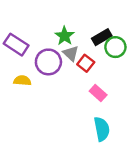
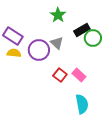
green star: (65, 36) -> (58, 15), moved
red square: (86, 63) -> (60, 75), moved
yellow semicircle: (22, 81) -> (14, 53), moved

